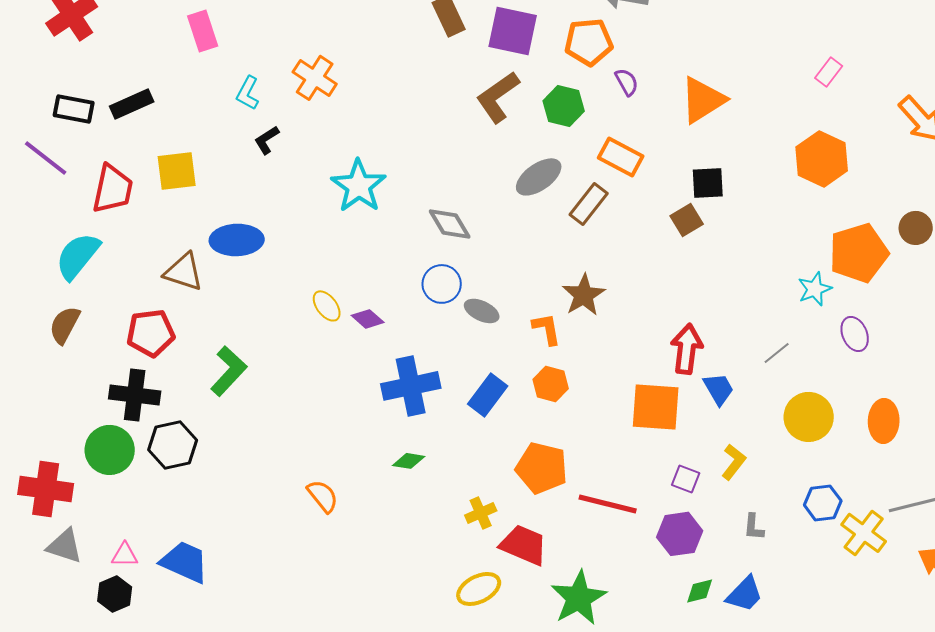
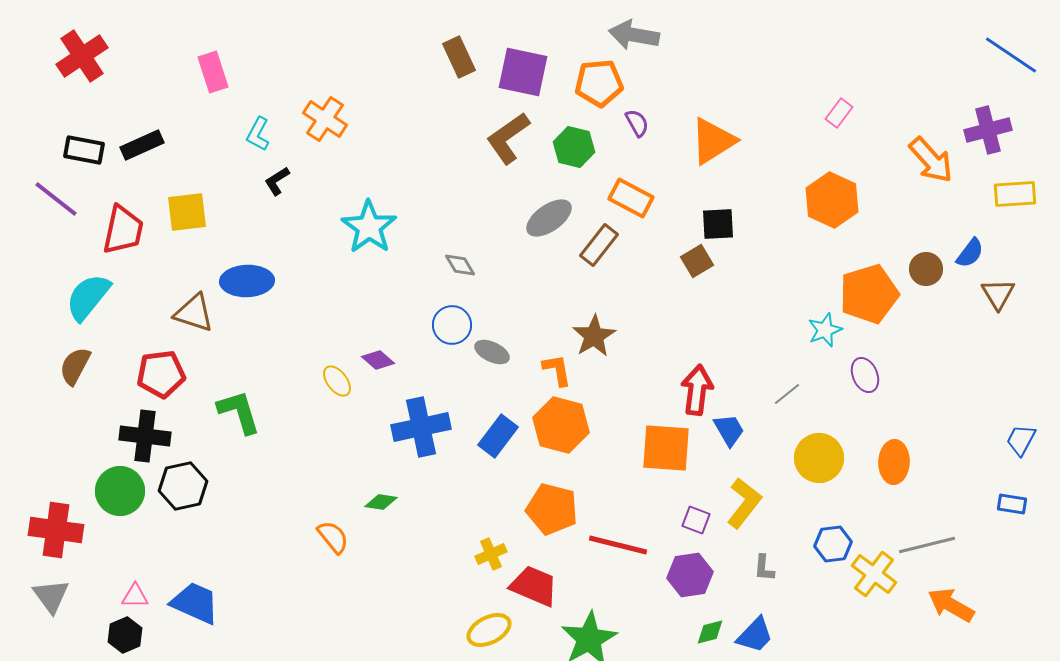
gray diamond: (450, 224) -> (460, 265), size x0.7
yellow ellipse: (327, 306) -> (337, 381), moved
green L-shape: (229, 371) -> (239, 412), turned -60
orange hexagon: (551, 384) -> (561, 425), size x1.6
green diamond: (409, 461) -> (381, 502), moved
yellow L-shape: (734, 462) -> (744, 503), size x1.4
gray triangle: (65, 546) -> (51, 596), moved, turned 36

